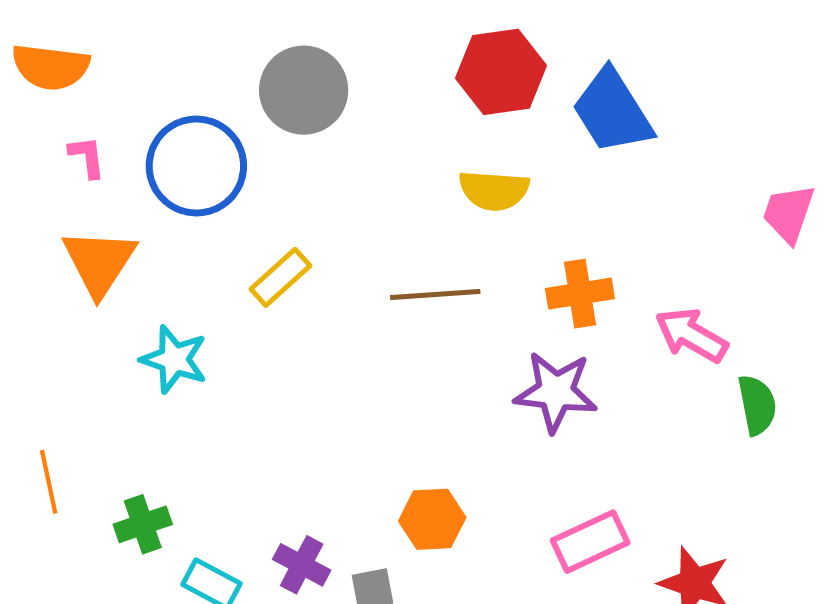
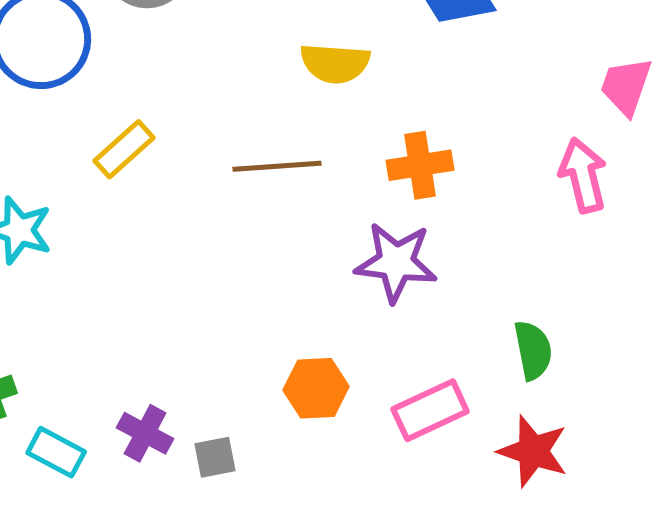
pink arrow: (691, 335) -> (583, 175), moved, turned 46
green semicircle: (757, 405) -> (533, 350), moved
orange hexagon: (432, 519) -> (316, 388), moved

